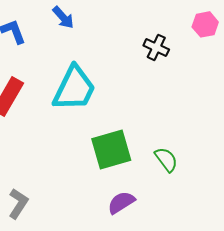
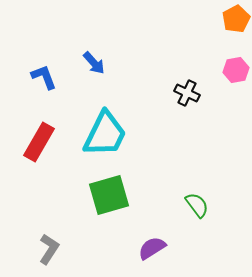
green square: (111, 149) -> (109, 195), moved

